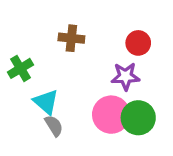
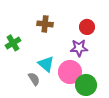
cyan triangle: (46, 102) -> (46, 64), moved
green circle: (138, 118) -> (86, 85), moved

